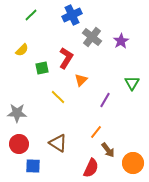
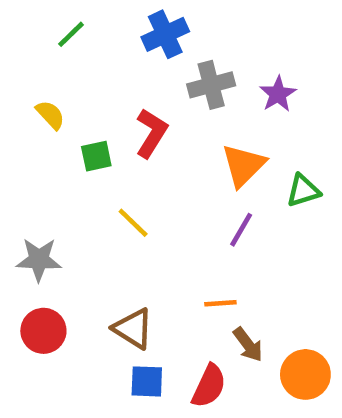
gray cross: (92, 37) -> (211, 85), turned 36
yellow semicircle: (22, 50) -> (50, 115), turned -88
orange triangle: (81, 80) -> (243, 165), moved, size x1.5
green triangle: (132, 83) -> (303, 191), turned 42
orange line: (96, 132) -> (220, 303), turned 48
blue square: (33, 166) -> (147, 381), moved

